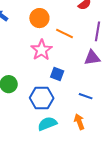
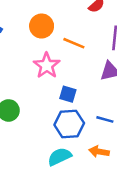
blue hexagon: (42, 98) -> (69, 124), moved
orange arrow: (79, 122) -> (99, 152), turned -56

